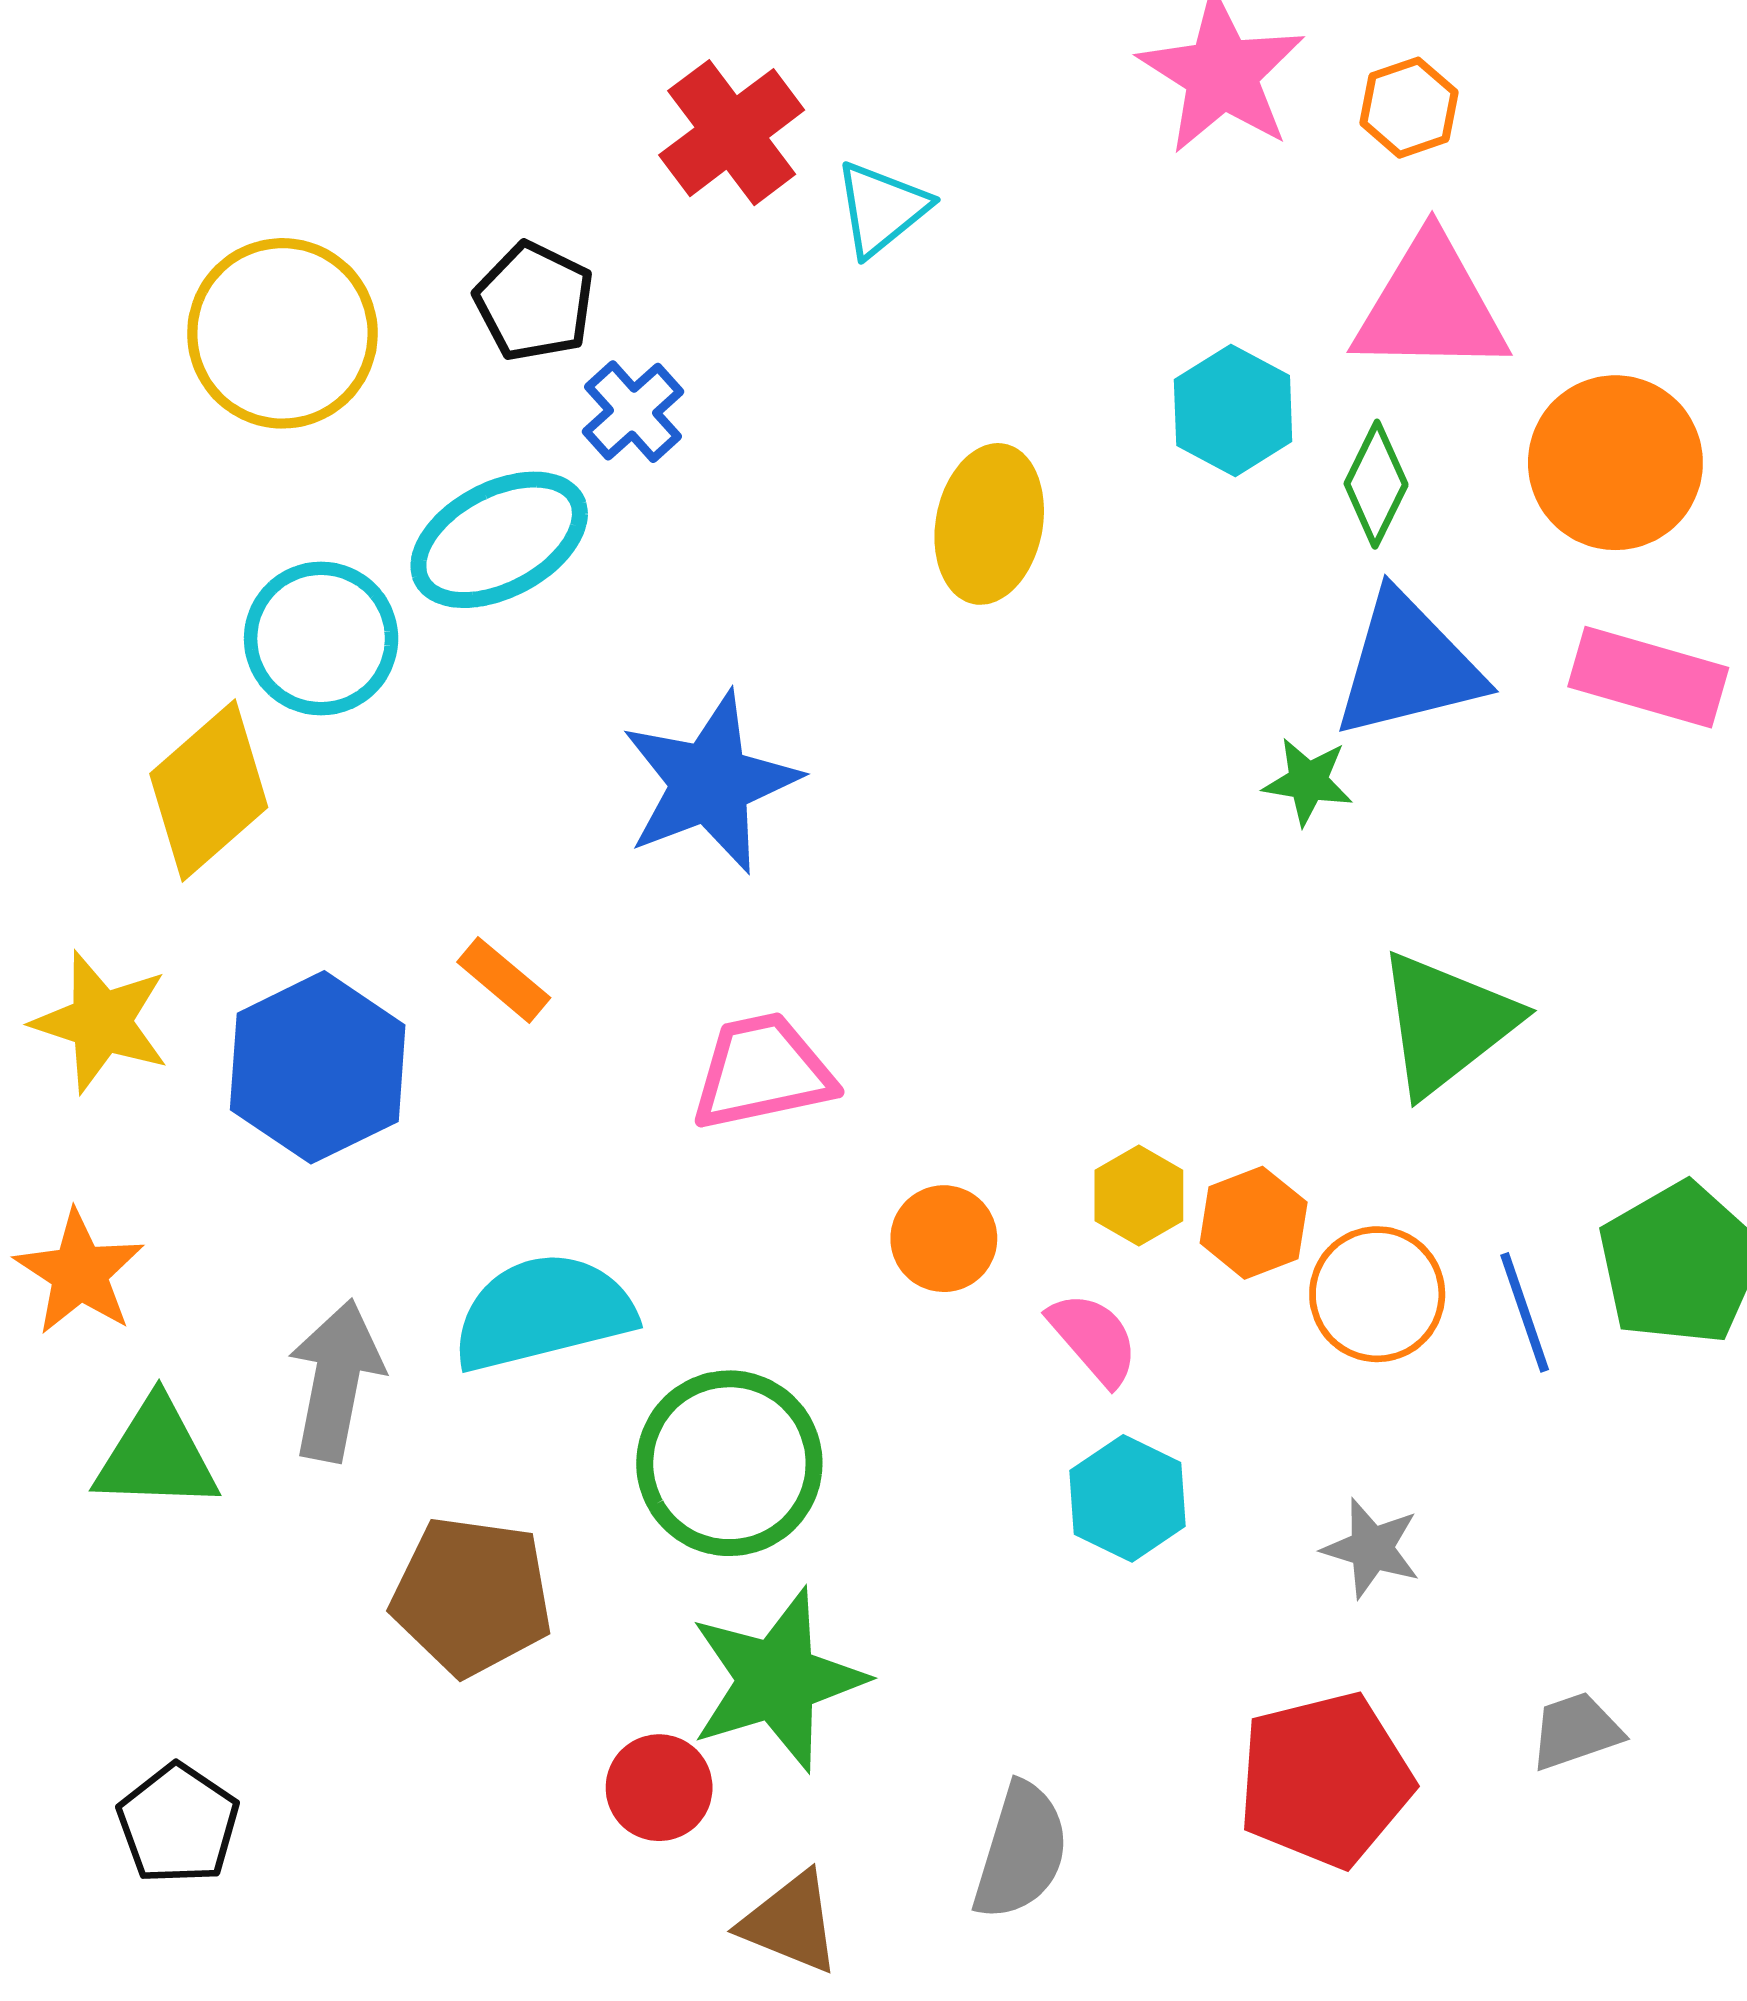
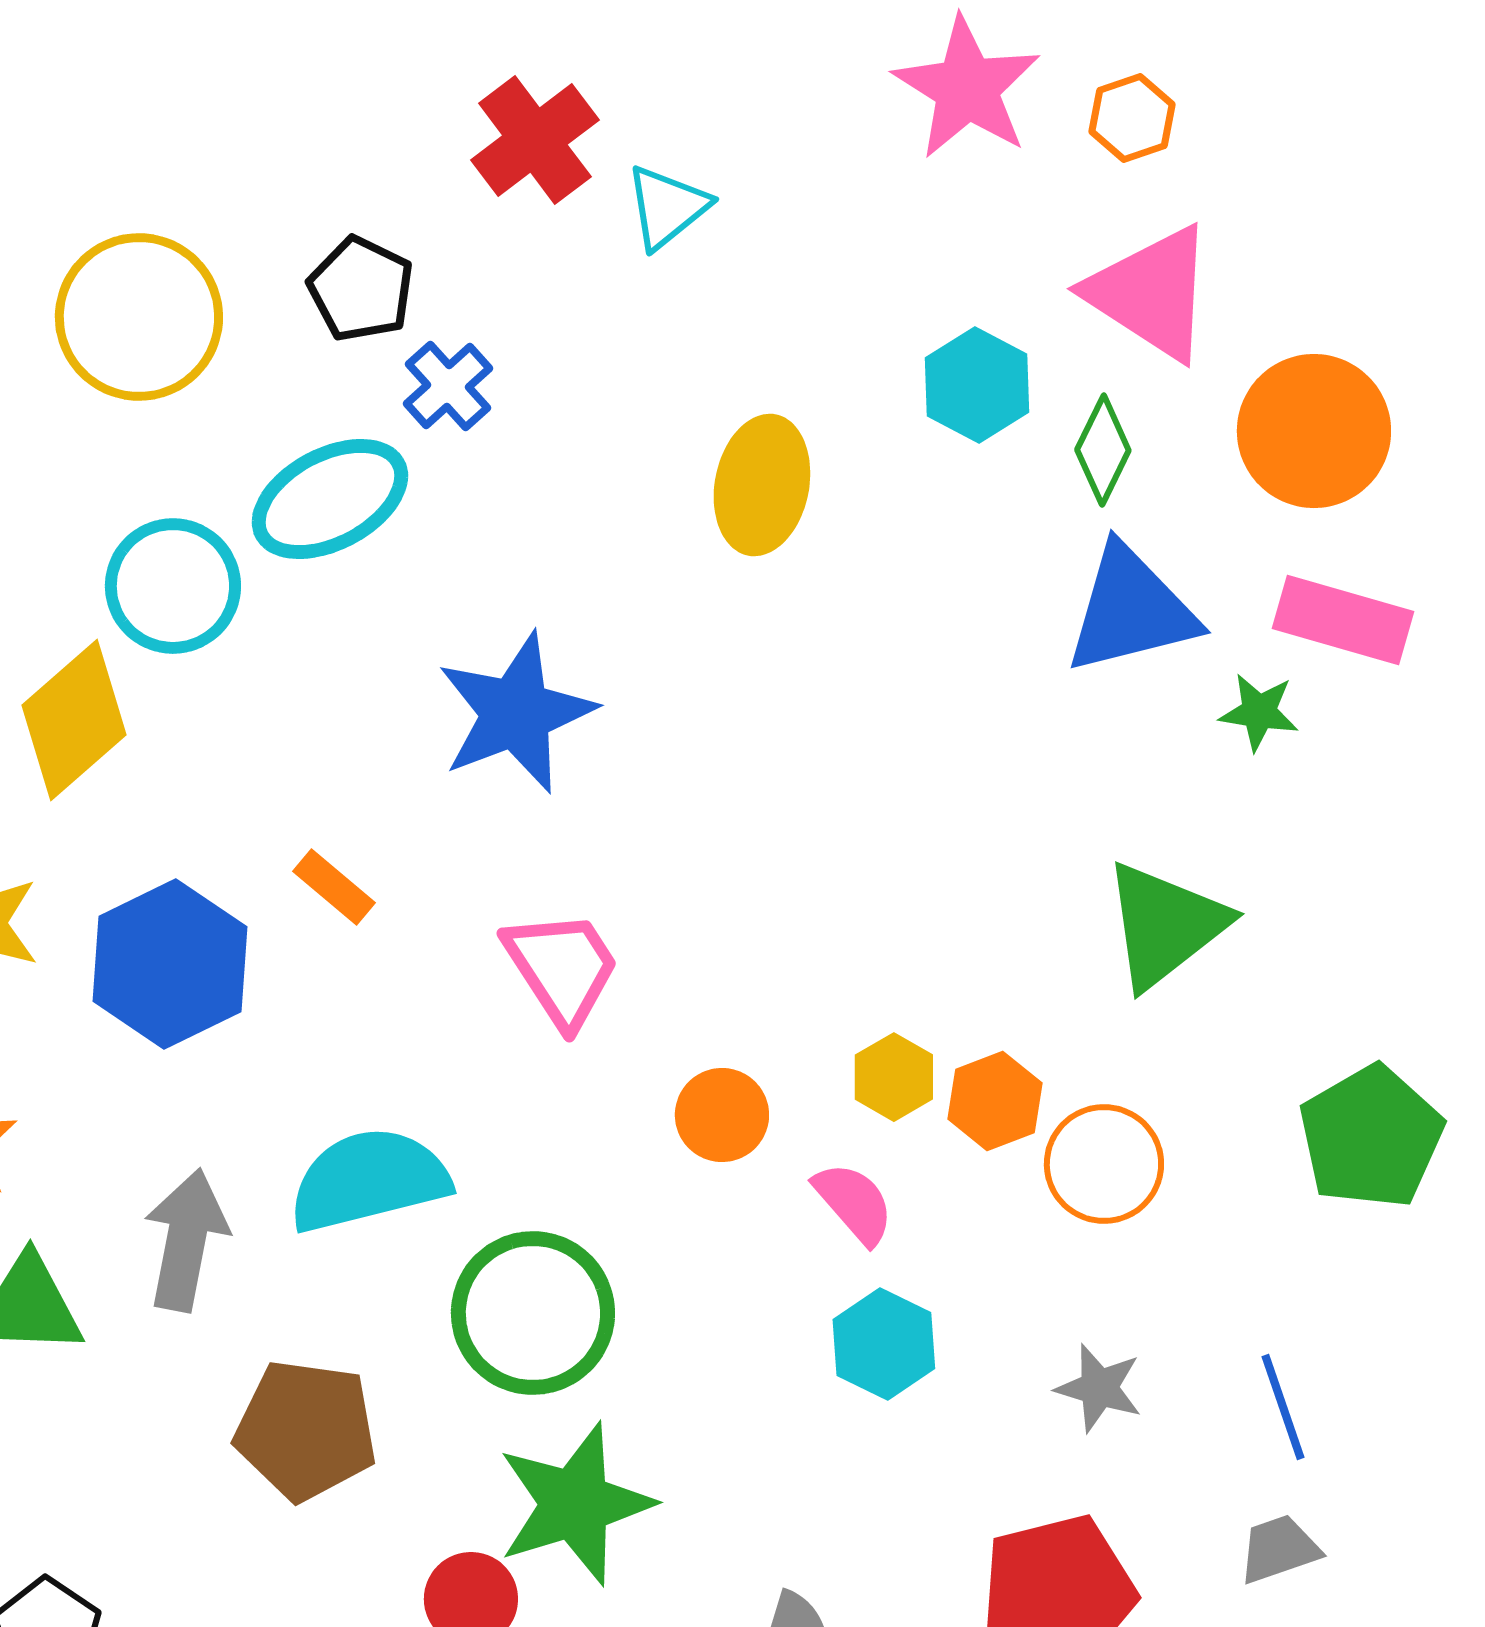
pink triangle: (1430, 306) -> (1151, 293), turned 32
green star: (1308, 781) -> (1259, 712), moved
pink trapezoid: (762, 1072) -> (562, 968), turned 69
blue line: (1525, 1312) -> (1283, 1407), moved

